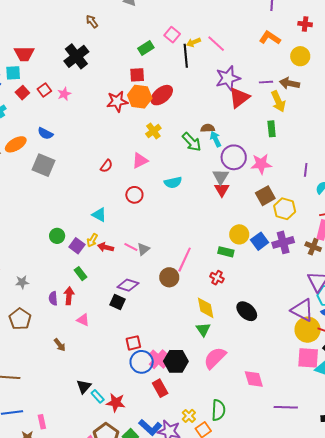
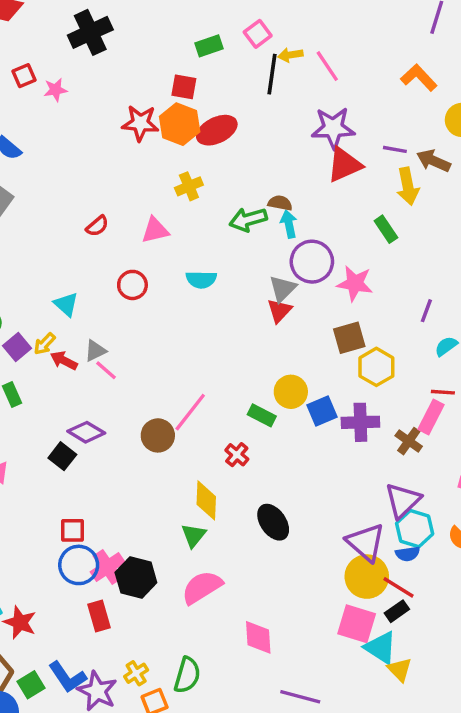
green rectangle: (272, 129) -> (386, 229), turned -42
green arrow: (192, 142) -> (248, 220), turned 105
gray triangle: (143, 249) -> (95, 351), moved

